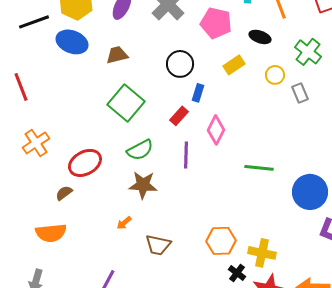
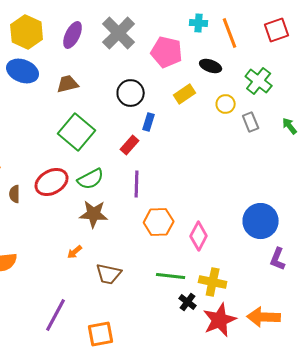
pink diamond: (216, 130) -> (199, 236), moved
red ellipse: (85, 163) -> (52, 182), moved
green line: (259, 168) -> (171, 276), moved
brown semicircle: (64, 193) -> (15, 194), moved, turned -54
orange hexagon: (221, 241) -> (159, 222), moved

